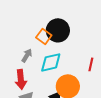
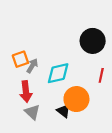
black circle: (58, 30) -> (93, 41), moved
orange square: (44, 36) -> (20, 59), moved, turned 35

